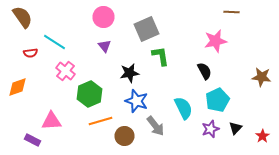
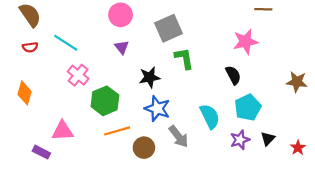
red semicircle: (30, 53) -> (30, 47), moved
orange diamond: (18, 87) -> (25, 93), turned -55

